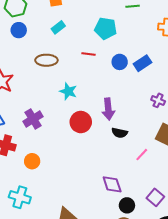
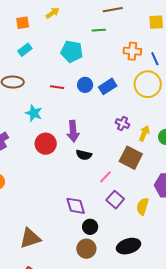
red line: (88, 54) -> (57, 87), moved
purple square: (155, 197) -> (115, 200), moved

